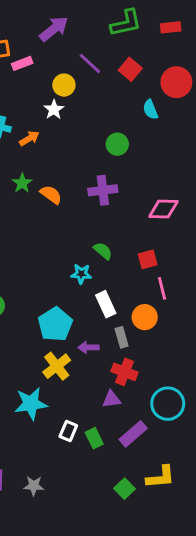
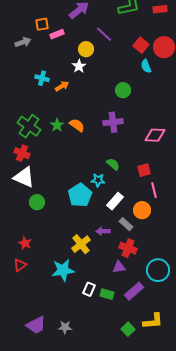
red square: (130, 69) -> (141, 45), moved
green star: (22, 183) -> (57, 125), moved
white rectangle: (106, 304) -> (115, 201), turned 66
cyan pentagon: (55, 324) -> (80, 195), moved
gray rectangle: (122, 337) -> (126, 224), turned -32
green rectangle: (94, 438) -> (107, 294), turned -48

